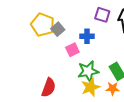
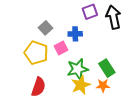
purple square: (102, 15) -> (90, 12), turned -35
yellow pentagon: (43, 25) -> (36, 53), moved

